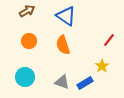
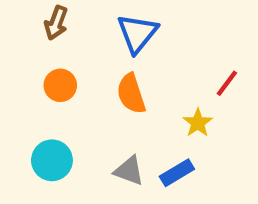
brown arrow: (27, 11) -> (56, 23), turned 140
blue triangle: (66, 16) -> (137, 33), turned 35
yellow star: (102, 66) -> (198, 123), moved

